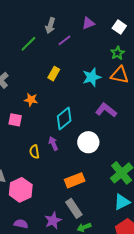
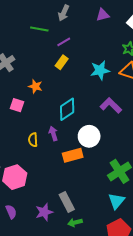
purple line: (64, 40) -> (64, 42), moved
green line: (28, 44) -> (39, 29), turned 48
orange rectangle: (75, 180) -> (73, 155), moved
cyan triangle: (122, 202) -> (116, 201), turned -30
purple semicircle: (21, 224) -> (11, 212), turned 48

